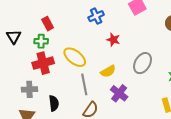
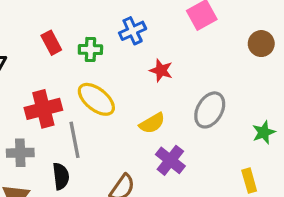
green cross: (41, 41) -> (90, 49), moved
gray line: (84, 84) -> (75, 140), moved

